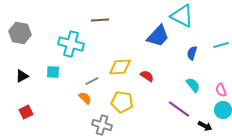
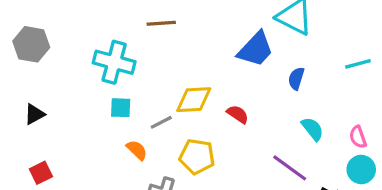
blue semicircle: (192, 53) -> (296, 78), moved
cyan square: (53, 72) -> (121, 108), moved
gray line: (92, 81) -> (161, 122), moved

